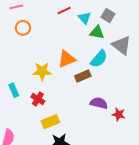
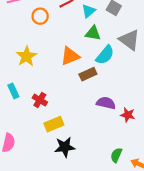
cyan triangle: (85, 18) -> (89, 11), turned 32
orange circle: (23, 28) -> (40, 16), moved
green triangle: (97, 32) -> (93, 33), moved
yellow star: (42, 71) -> (26, 56), moved, turned -30

